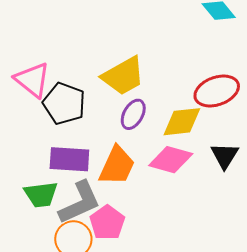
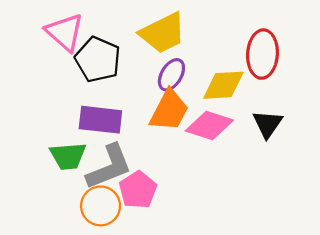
red ellipse: (217, 91) -> (262, 54), turned -69
orange trapezoid: (117, 166) -> (169, 110), moved

